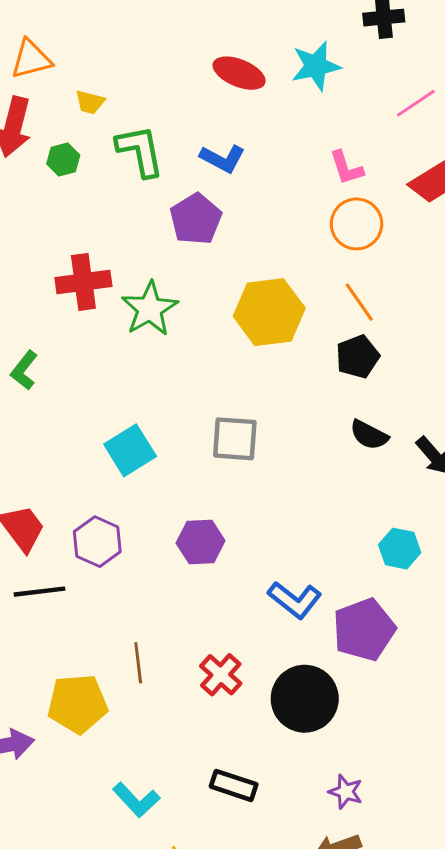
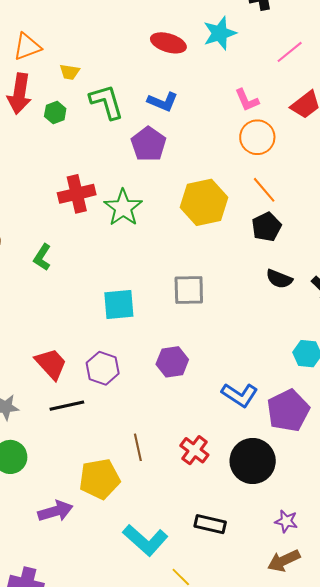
cyan square: (130, 450) -> (119, 304), turned 32
cyan L-shape: (136, 800) -> (145, 540), size x1.4

